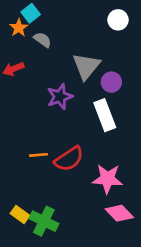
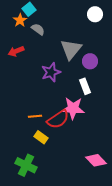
white rectangle: (105, 115) -> (85, 86), size x0.7
pink star: (107, 179) -> (73, 108), moved
yellow rectangle: (20, 214) -> (41, 137), moved
green cross: (44, 221) -> (26, 165), moved

